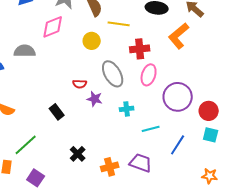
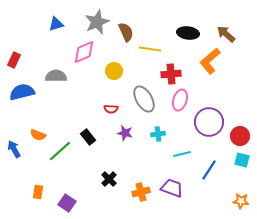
yellow circle: (92, 41) -> (114, 71), moved
purple star: (95, 99) -> (125, 133), moved
green line: (26, 145) -> (60, 151), moved

